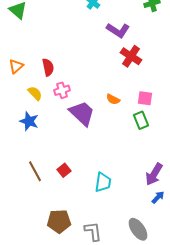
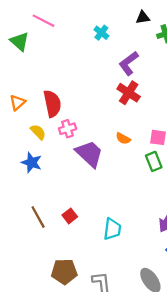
purple L-shape: (118, 30) -> (129, 63), turned 110
red cross: (131, 56) -> (129, 93), moved
red semicircle: (48, 67) -> (52, 104), size x1.4

